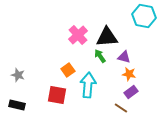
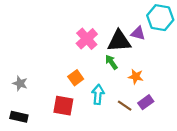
purple triangle: (124, 57) -> (138, 33), moved
orange star: (129, 74) -> (136, 77), moved
cyan arrow: (88, 85) -> (98, 94), size x0.7
brown line: (121, 108) -> (125, 106), moved

